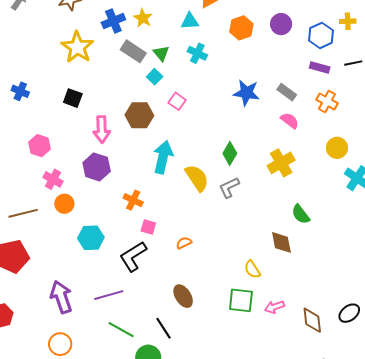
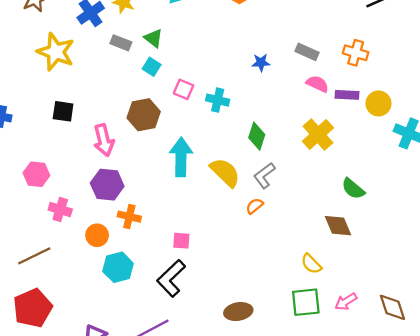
gray rectangle: (133, 51) -> (121, 43), size x0.7
cyan cross: (197, 53) -> (218, 100), moved
purple rectangle: (320, 67) -> (347, 95), moved
blue star: (246, 93) -> (261, 63), size x0.6
orange cross: (133, 200) -> (129, 217), moved
orange circle: (64, 204) -> (97, 235), moved
orange semicircle: (184, 243) -> (255, 206), moved
brown ellipse: (183, 296) -> (238, 312), turned -55

